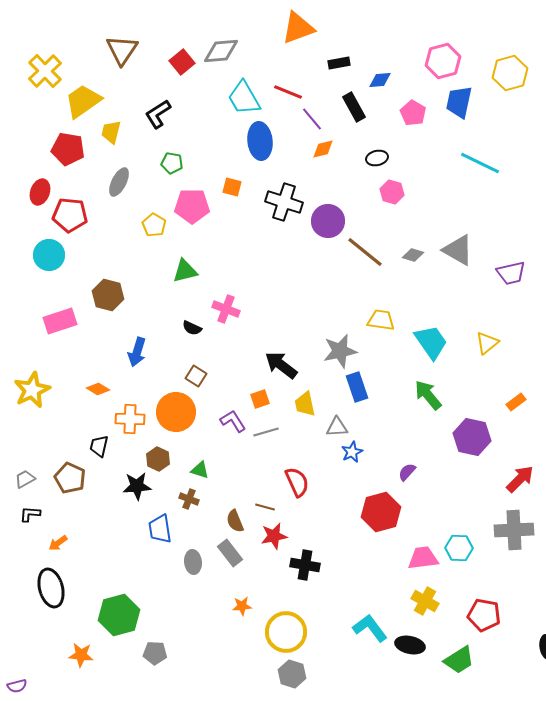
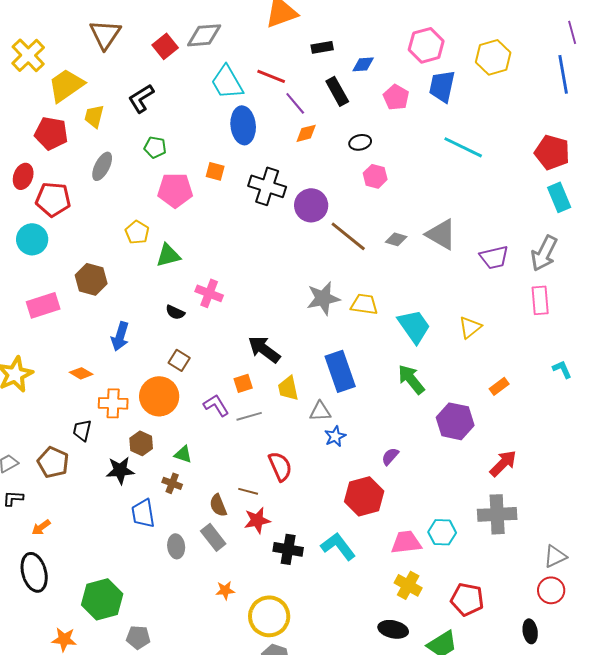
yellow pentagon: (154, 225) -> (137, 232), moved
gray star: (340, 351) -> (323, 298), moved
blue rectangle: (357, 387) -> (340, 371), size x1.4
cyan L-shape: (370, 628) -> (338, 546), moved

